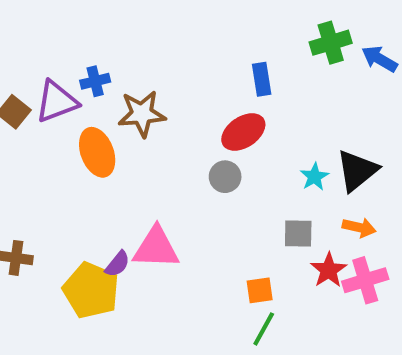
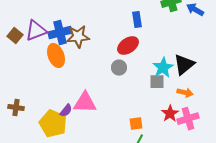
blue cross: (95, 81) -> (60, 33), moved, size x1.6
cyan star: (314, 177) -> (163, 68), size x1.5
gray square: (298, 234) -> (157, 82), moved

